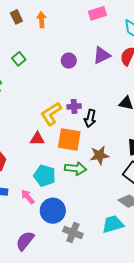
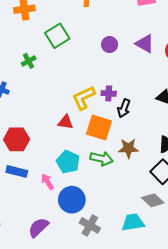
purple triangle: (102, 55) -> (145, 44), turned 48
green square: (19, 59) -> (57, 36), size x1.6

